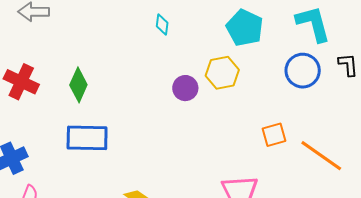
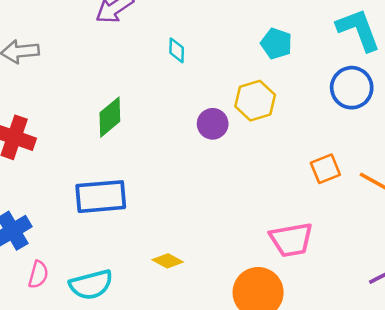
cyan pentagon: (245, 28) -> (276, 44), size x0.7
green diamond: (78, 85) -> (110, 117), moved, turned 32

